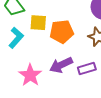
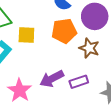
orange pentagon: (62, 32) -> (64, 31), moved

